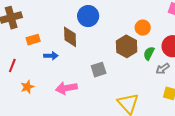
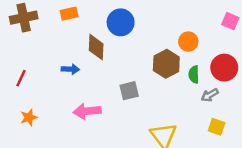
orange rectangle: (33, 40) -> (69, 14), moved
green semicircle: (149, 53) -> (194, 74), turned -32
orange star: (27, 87) -> (29, 117), moved

